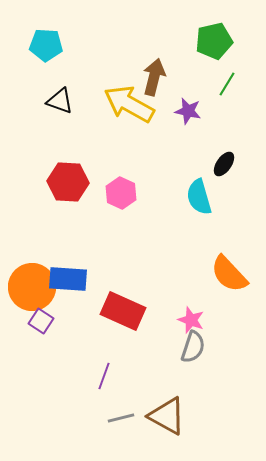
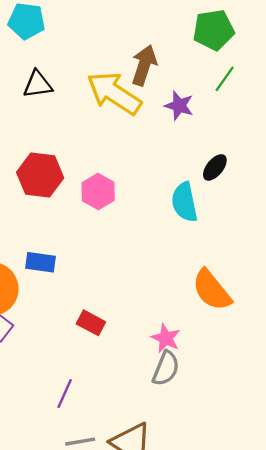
black triangle: (60, 101) -> (38, 84), turned -32
blue rectangle: (68, 279) -> (41, 262), moved, size x0.7
red rectangle: (123, 311) -> (91, 323), size x0.6

